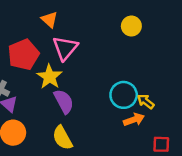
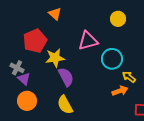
pink triangle: (65, 48) -> (88, 41), moved, turned 35
yellow star: (49, 77) -> (55, 58), turned 30
cyan circle: (124, 95) -> (112, 59), moved

